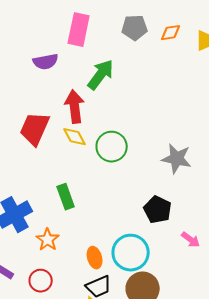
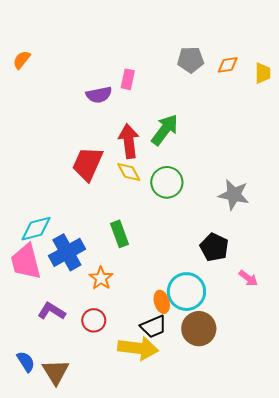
pink rectangle: (79, 30) -> (128, 79), moved, size x0.6
green arrow: (101, 75) -> (165, 130), moved
orange ellipse: (95, 258) -> (162, 302), moved

